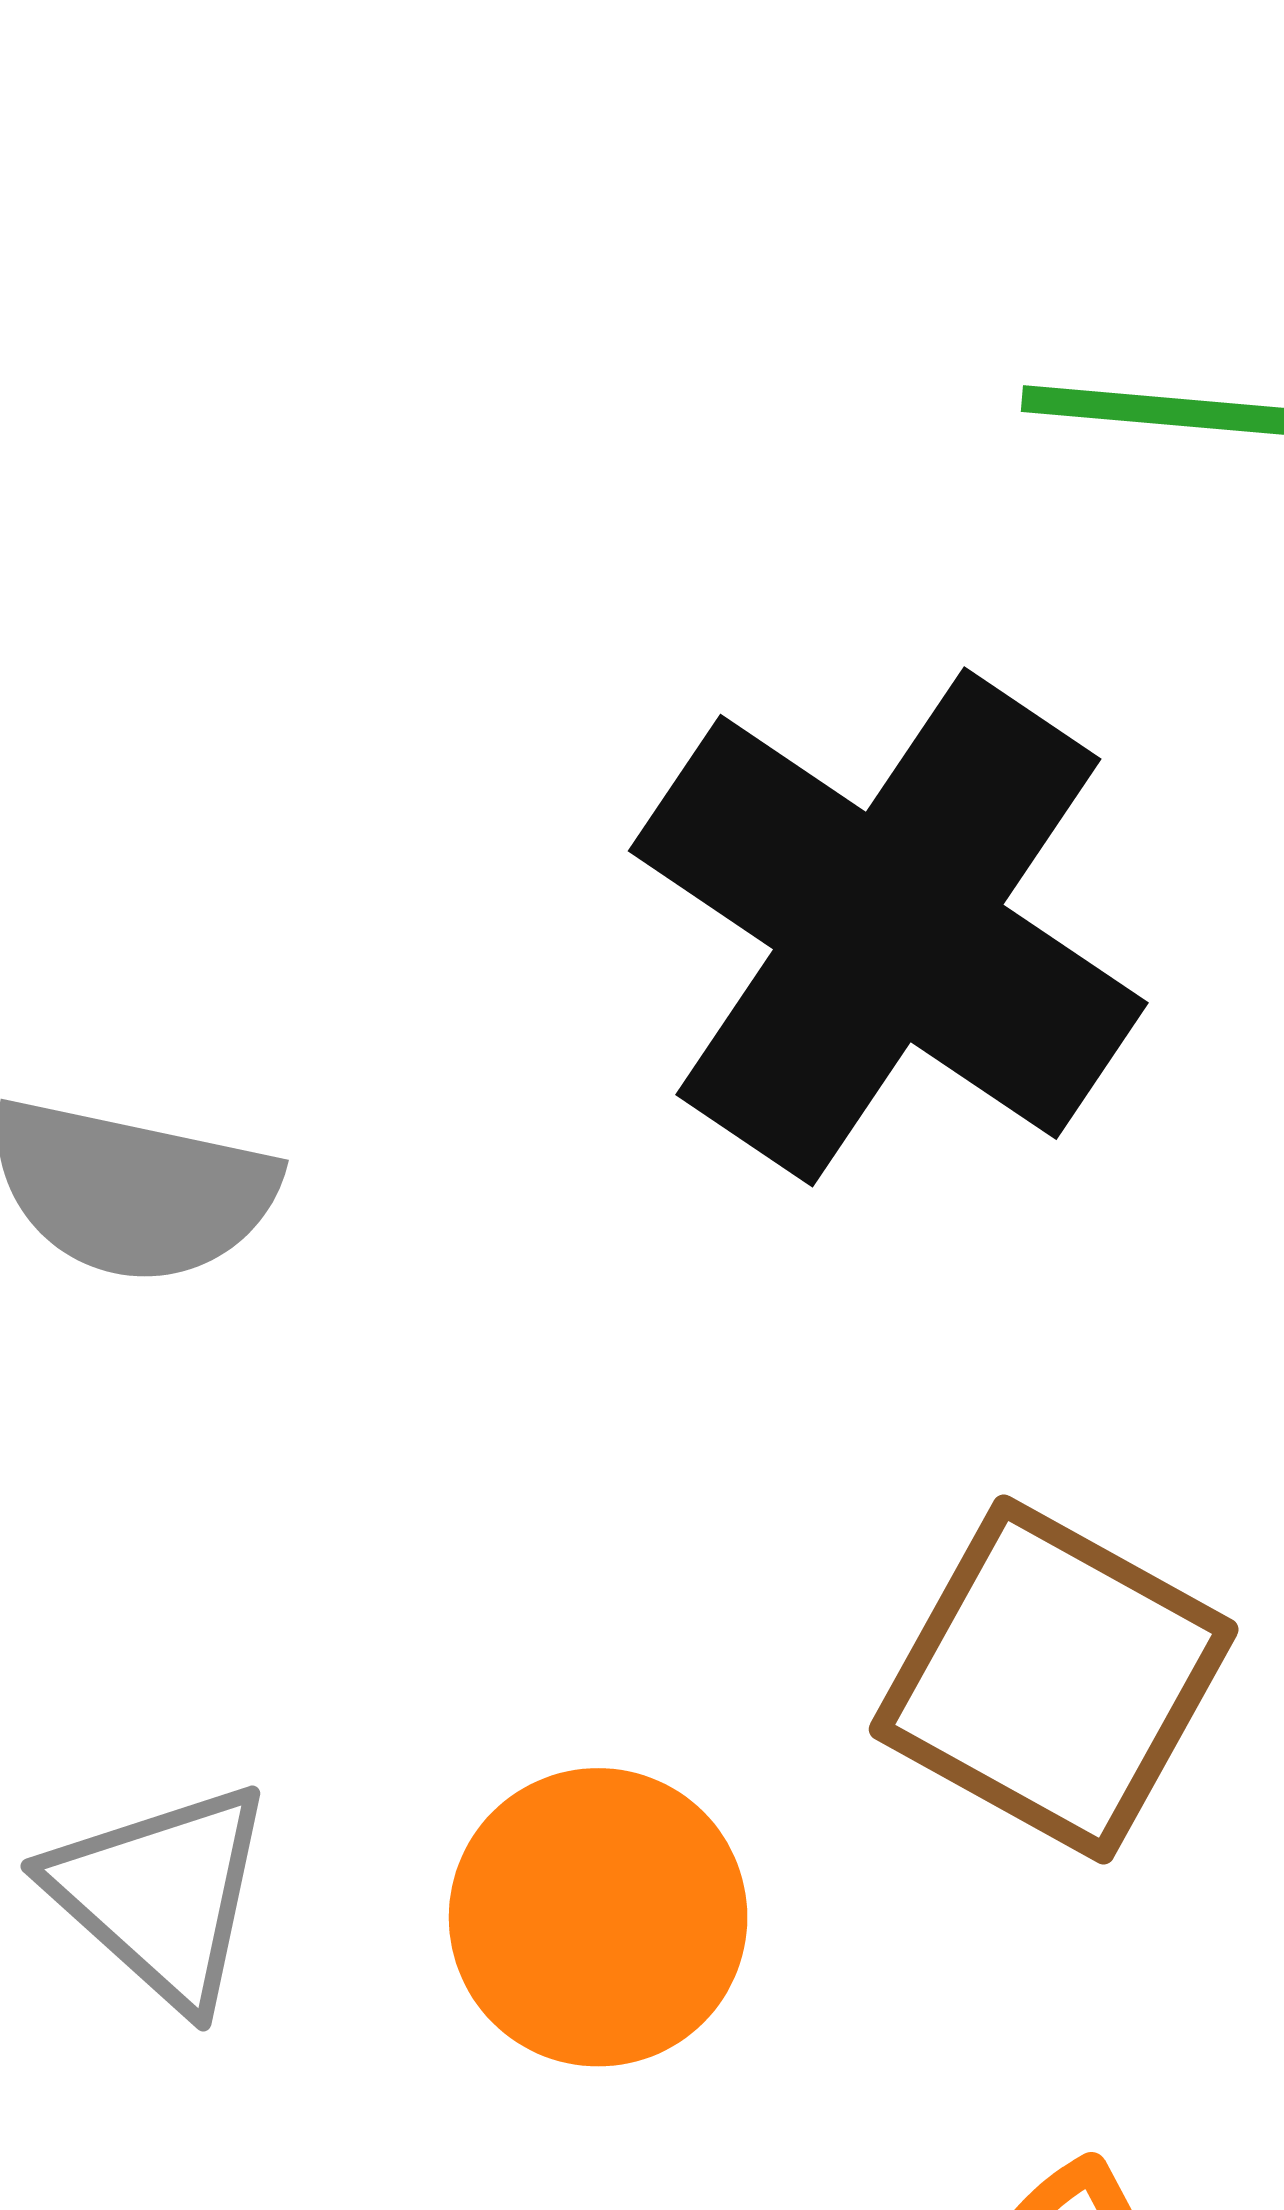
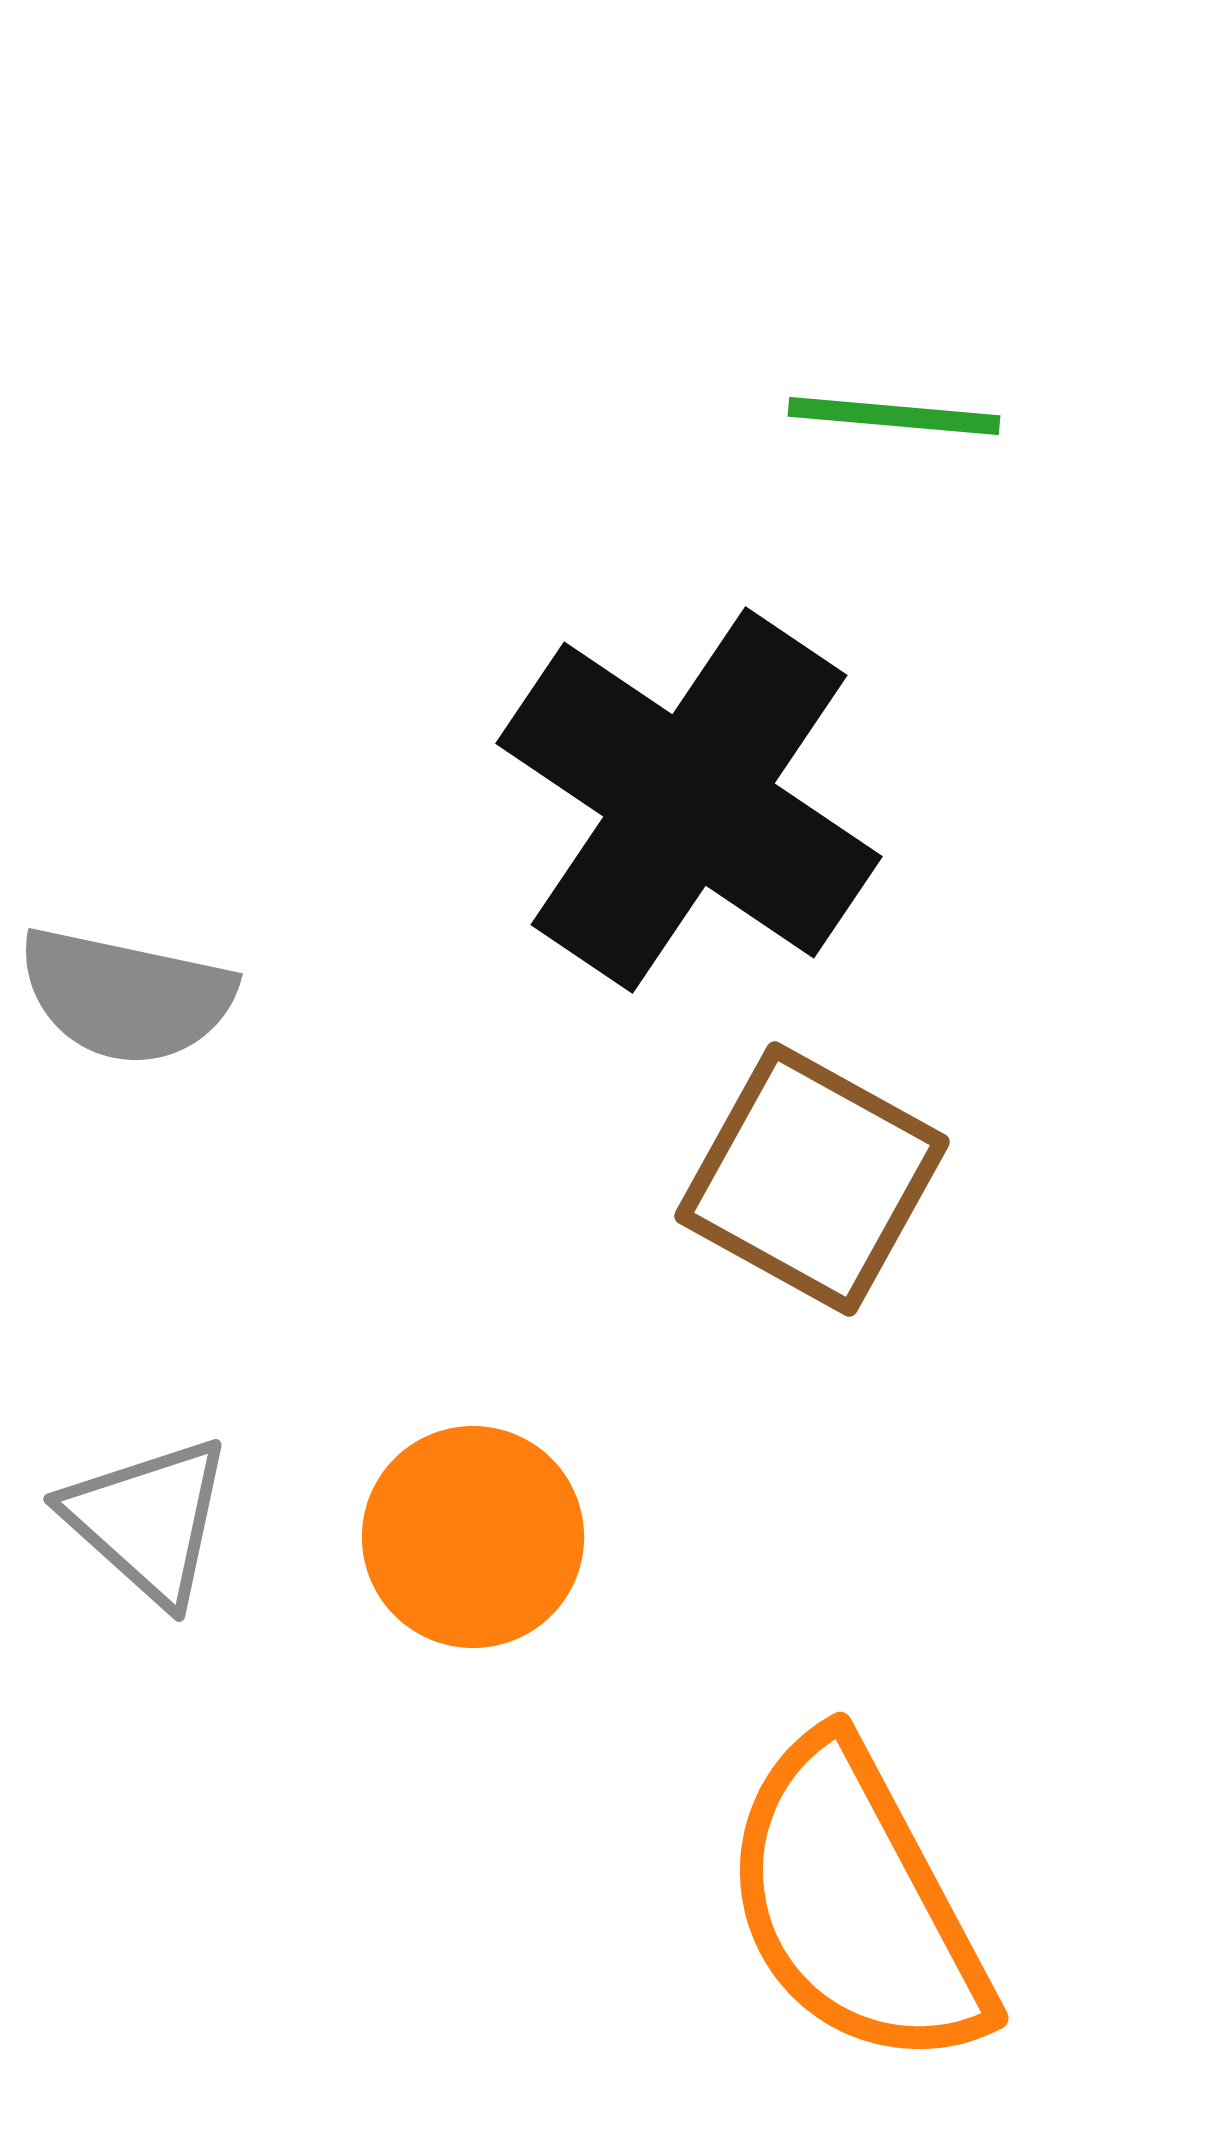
brown square: (1054, 1679) -> (812, 1179), moved

